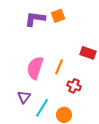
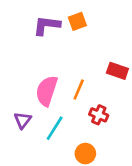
purple triangle: (24, 97) -> (23, 120), moved
cyan line: (42, 108) -> (55, 128), moved

